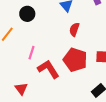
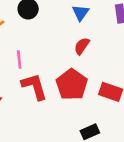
pink line: (32, 53) -> (19, 60), turned -40

